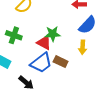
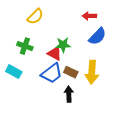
yellow arrow: (83, 47) -> (92, 72), moved, size x1.6
black arrow: (26, 83) -> (69, 94), moved, turned -133

